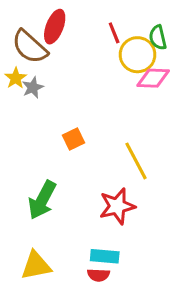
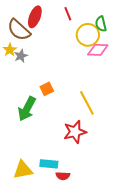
red line: (114, 33) -> (68, 14), moved
green arrow: (42, 200) -> (27, 109), moved
cyan rectangle: (105, 256) -> (49, 164), moved

